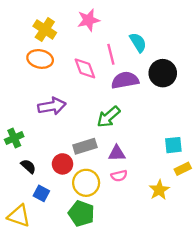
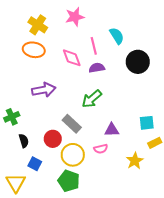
purple semicircle: (125, 80) -> (97, 68), moved, size x0.7
gray rectangle: (85, 146) -> (72, 124), turned 60
purple triangle: (117, 153) -> (112, 130), moved
black semicircle: (28, 166) -> (24, 141), turned 32
yellow triangle: (19, 216) -> (16, 183), turned 40

